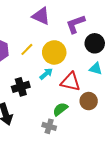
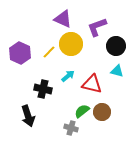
yellow circle: (54, 52) -> (71, 44), moved
black cross: (21, 87) -> (43, 89), turned 30
brown circle: (89, 101) -> (102, 112), moved

